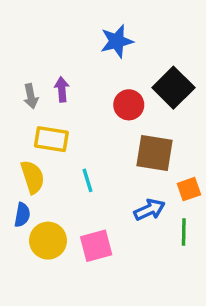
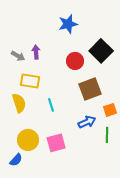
gray arrow: (31, 96) -> (18, 56), turned -48
brown square: (155, 153) -> (90, 89), turned -30
blue semicircle: (22, 215) -> (16, 160), moved, turned 32

